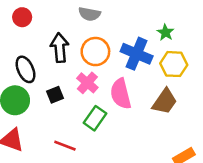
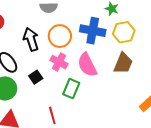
red line: (65, 146) -> (52, 115), turned 66

